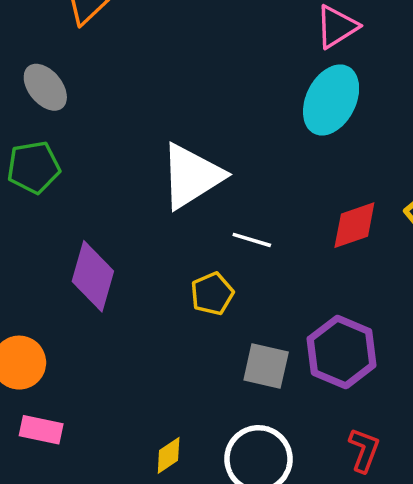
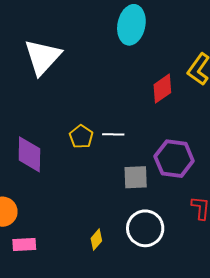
white triangle: (192, 176) -> (42, 57), moved
white line: (252, 240) -> (113, 134), moved
yellow pentagon: (212, 294) -> (81, 137), moved

